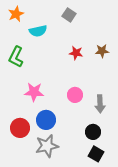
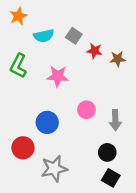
gray square: (69, 15) -> (74, 36), moved
red star: (76, 53) -> (95, 51), moved
pink star: (34, 92) -> (58, 76), moved
blue circle: (46, 120) -> (47, 122), moved

